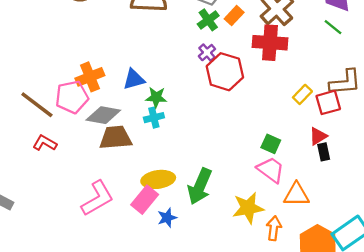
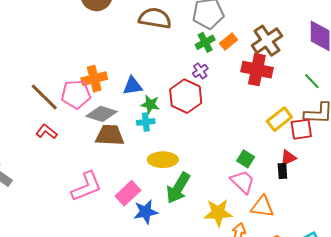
green line: (333, 27) -> (312, 81), moved
red hexagon: (225, 72) -> (186, 96), moved
yellow rectangle: (302, 94) -> (279, 119), size x1.4
black rectangle: (324, 152) -> (282, 171), moved
yellow ellipse: (158, 179) -> (163, 160), moved
blue star: (167, 218) -> (146, 212), size x1.4

